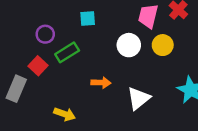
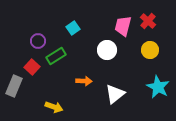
cyan square: (88, 18) -> (73, 28), turned -32
yellow circle: (163, 45) -> (150, 50), moved

